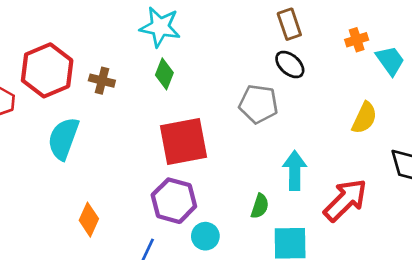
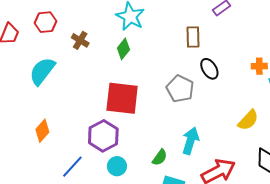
brown rectangle: (289, 24) -> (193, 37), moved
red hexagon: (47, 70) -> (45, 22), size x0.6

